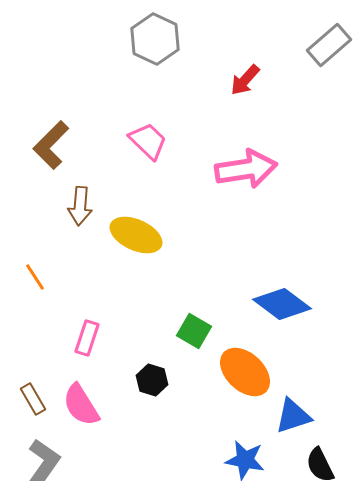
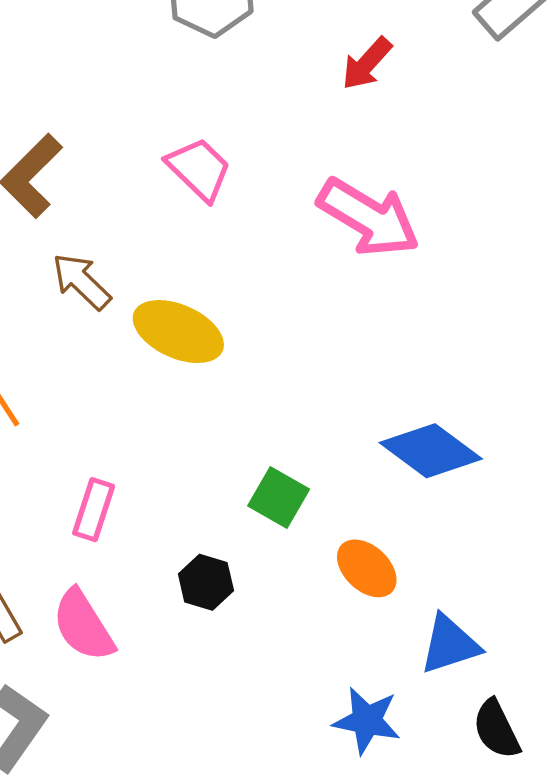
pink arrow: (246, 169) -> (368, 217), turned 40
brown arrow: (80, 206) -> (81, 281), turned 129
orange ellipse: (245, 372) -> (367, 568), size x0.7

